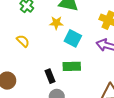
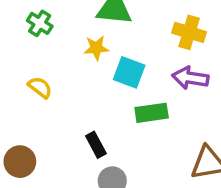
green rectangle: (72, 66) -> (152, 113), moved

